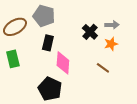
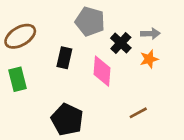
gray pentagon: (44, 16) -> (90, 21), moved
pink diamond: (63, 63) -> (102, 71), moved
brown line: (103, 68) -> (138, 113), moved, turned -64

